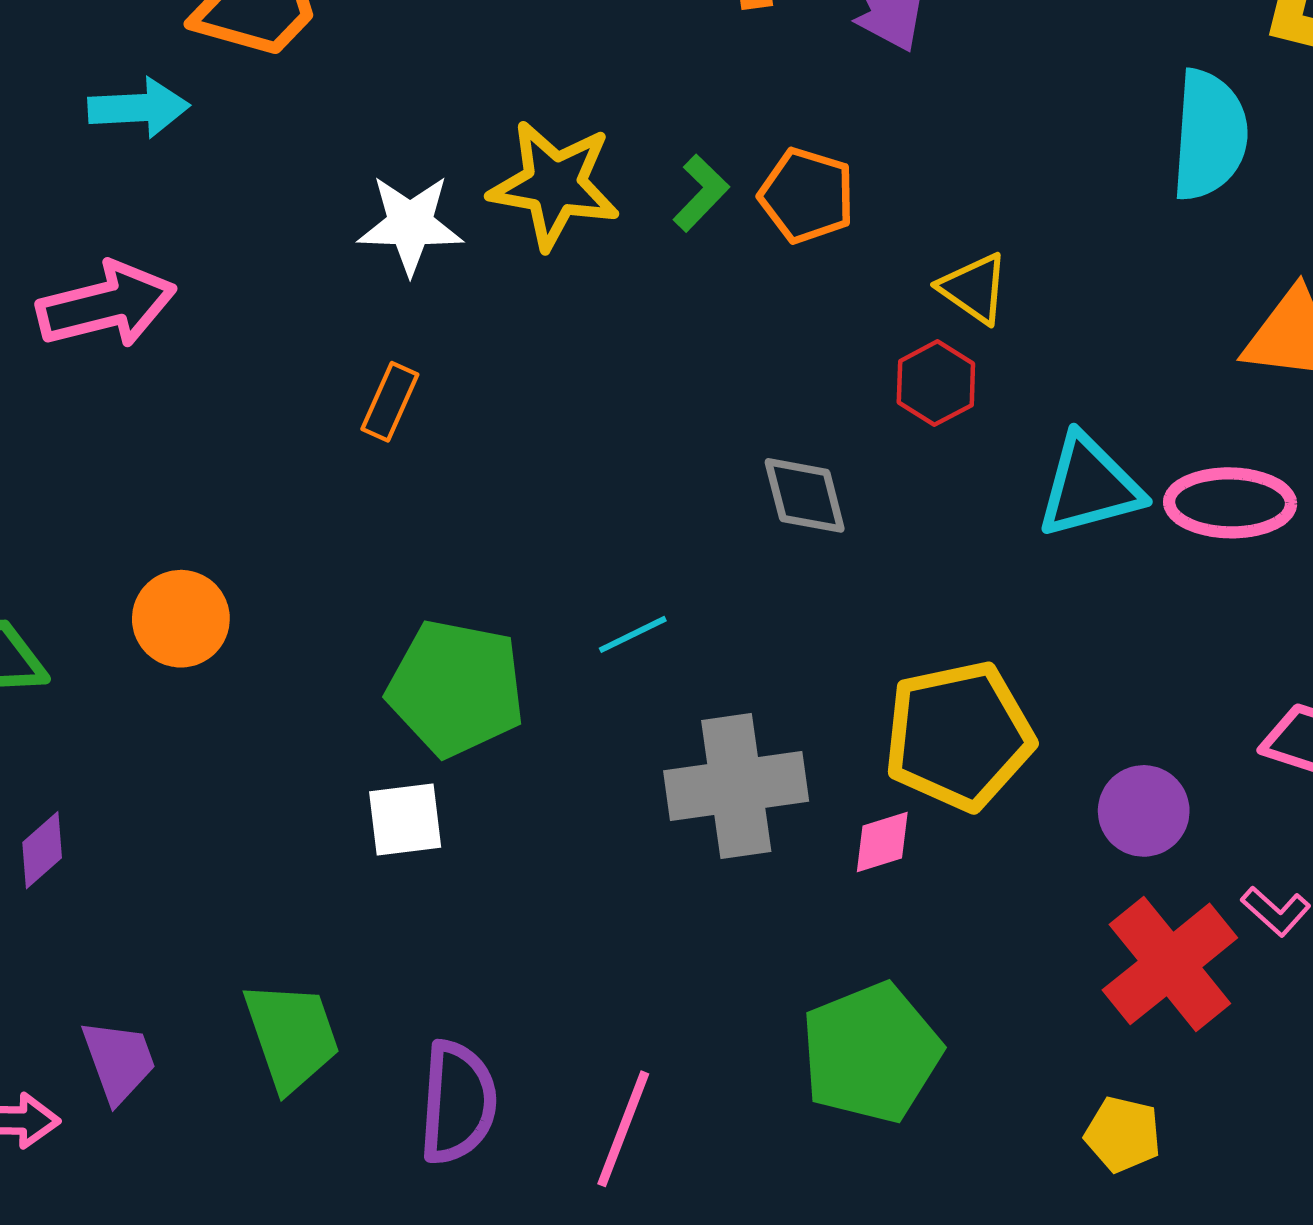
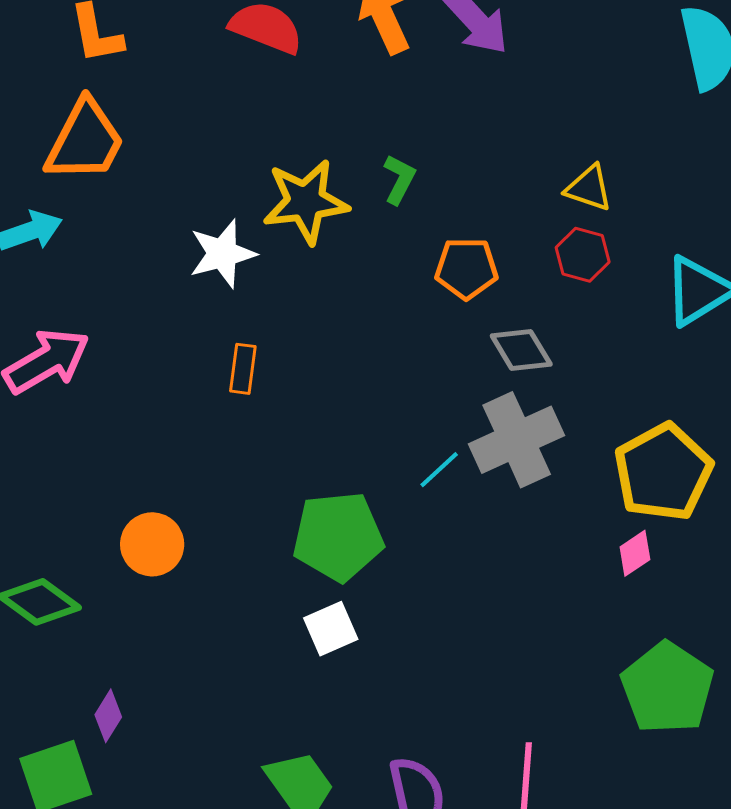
orange pentagon: (807, 196) -> (466, 268), moved
gray cross: (736, 786) -> (517, 440), moved

